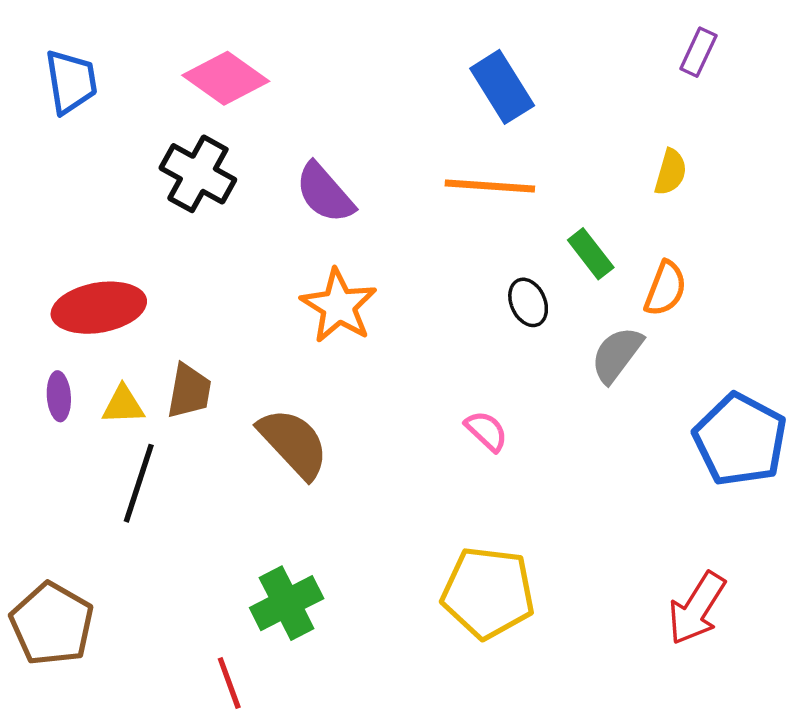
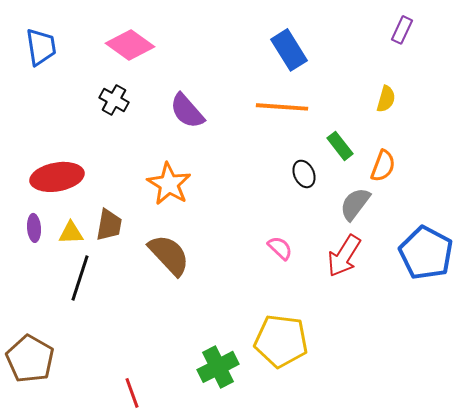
black cross: (198, 174) -> (114, 100), size x0.7
orange star: (339, 306) -> (169, 184), moved
green cross: (287, 603) -> (218, 367), moved
red arrow: (697, 608) -> (344, 256), moved

